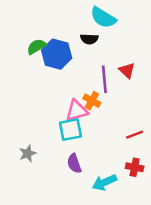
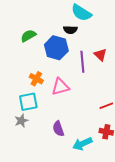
blue hexagon: (57, 54) -> (56, 48), moved
orange cross: (92, 101) -> (36, 79), moved
cyan square: (70, 130) -> (28, 102), moved

